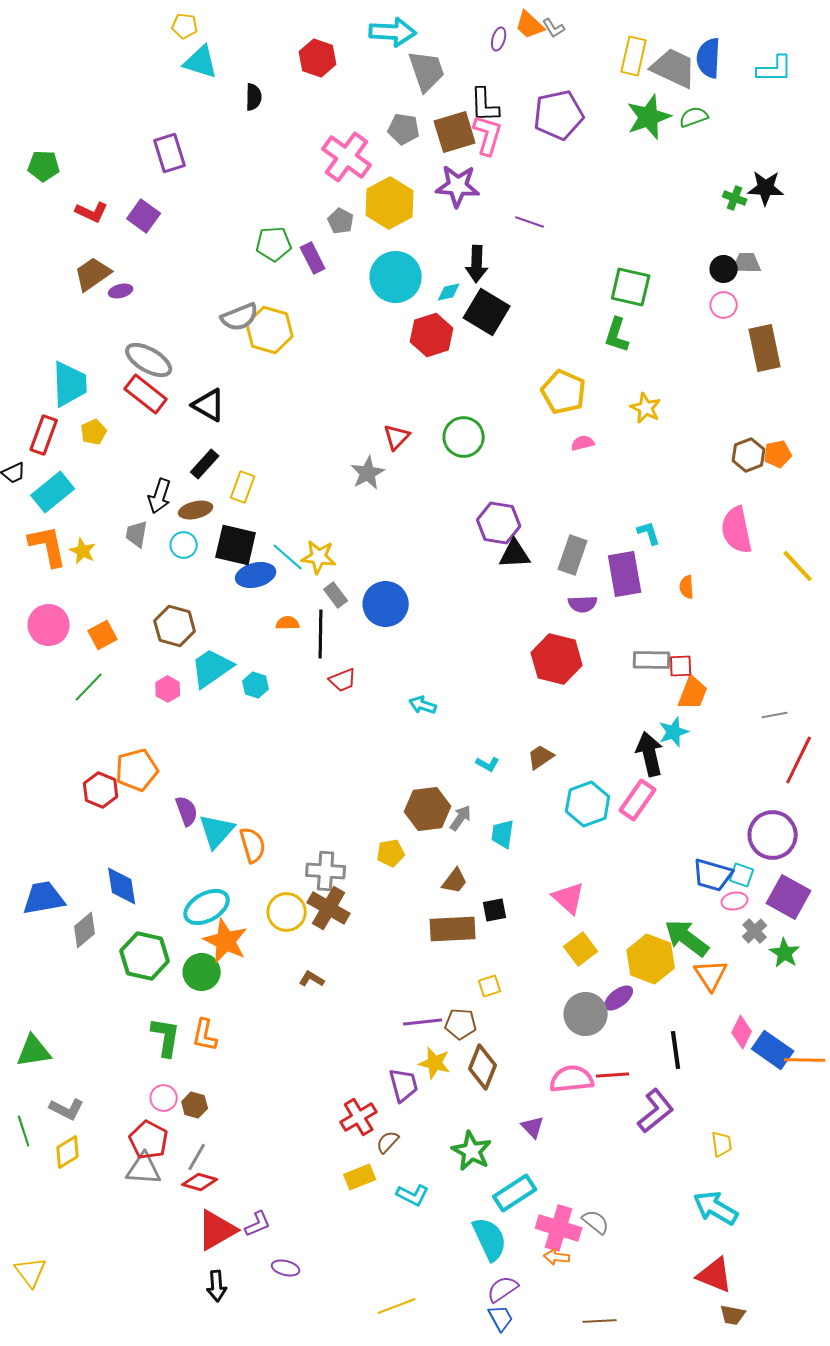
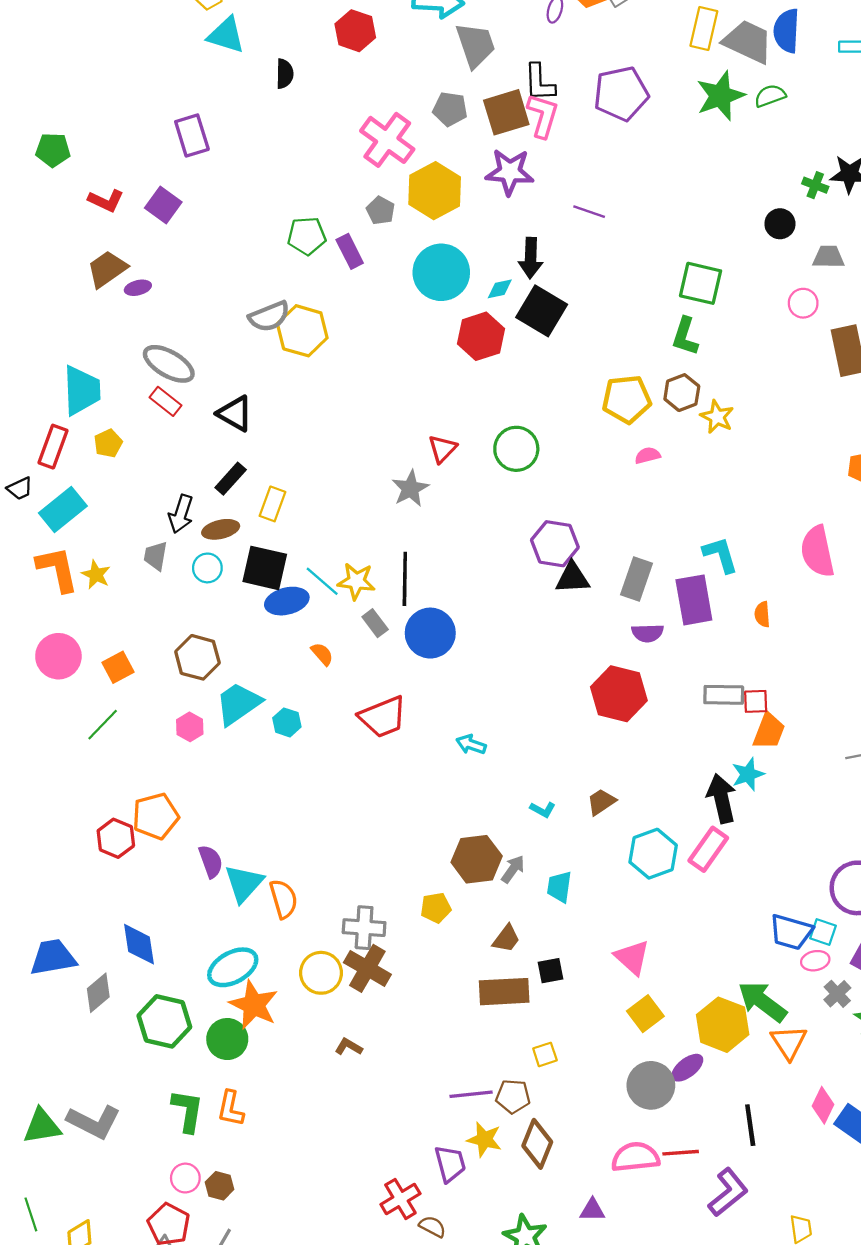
black circle: (724, 269) -> (780, 224), moved
yellow pentagon: (564, 392) -> (627, 399), turned -30
red rectangle: (146, 394) -> (165, 401), size x0.7
brown hexagon: (749, 455) -> (682, 393), moved
cyan L-shape: (649, 533) -> (720, 555), size x1.4
orange semicircle: (288, 623) -> (322, 654), turned 50
black line: (321, 634) -> (405, 579), moved
red trapezoid: (343, 680) -> (383, 717), size x1.6
gray L-shape: (67, 1109) -> (94, 1122), moved, size x1.4
purple triangle: (533, 1127) -> (592, 1210), turned -45
brown semicircle: (388, 1142) -> (432, 1227), turned 75

